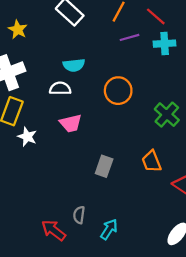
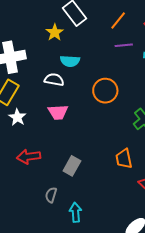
yellow star: (18, 30) -> (55, 32), moved
gray rectangle: (104, 166) -> (72, 166), moved
cyan arrow: (109, 229) -> (75, 212), turned -48
red arrow: (54, 230) -> (29, 157), moved, turned -55

